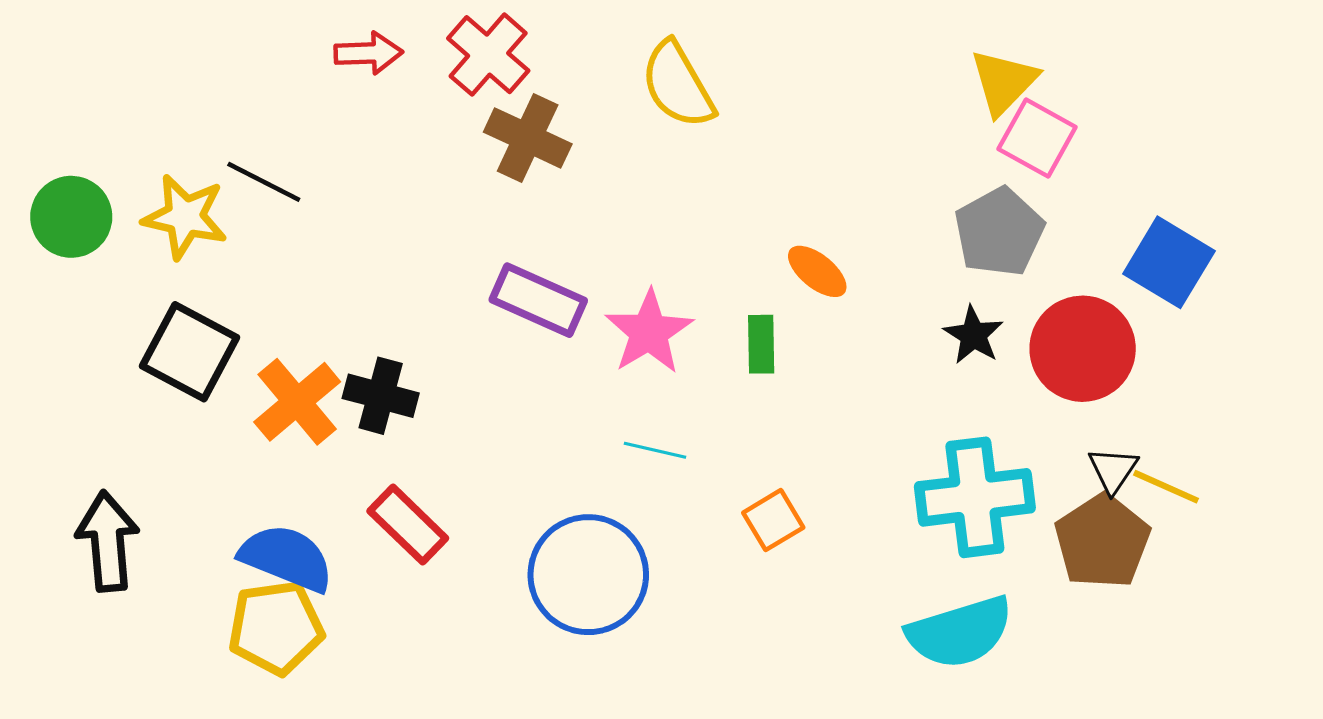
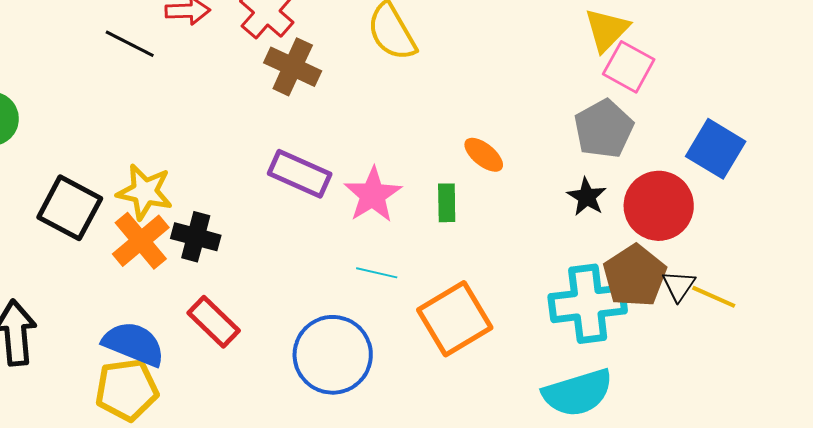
black line: (264, 182) -> (130, 44), moved
yellow star: (185, 217) -> (145, 192), moved
orange square: (773, 520) -> (455, 319), size x1.8
brown pentagon: (1102, 541) -> (635, 276), moved

